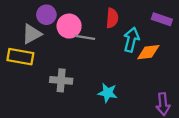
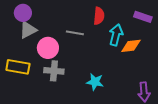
purple circle: (46, 15) -> (23, 13), moved
pink circle: (69, 26) -> (48, 48), moved
yellow rectangle: (20, 57) -> (18, 67), moved

